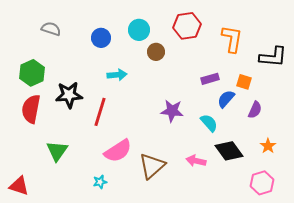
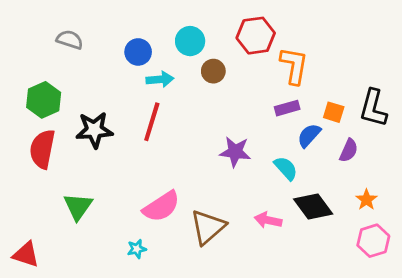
orange L-shape: (232, 39) -> (294, 66), moved
black L-shape: (273, 57) -> (373, 108), moved, turned 100
cyan arrow: (117, 75) -> (160, 79), moved
red line: (100, 112) -> (152, 122), moved
pink hexagon: (262, 183) -> (373, 241), moved

